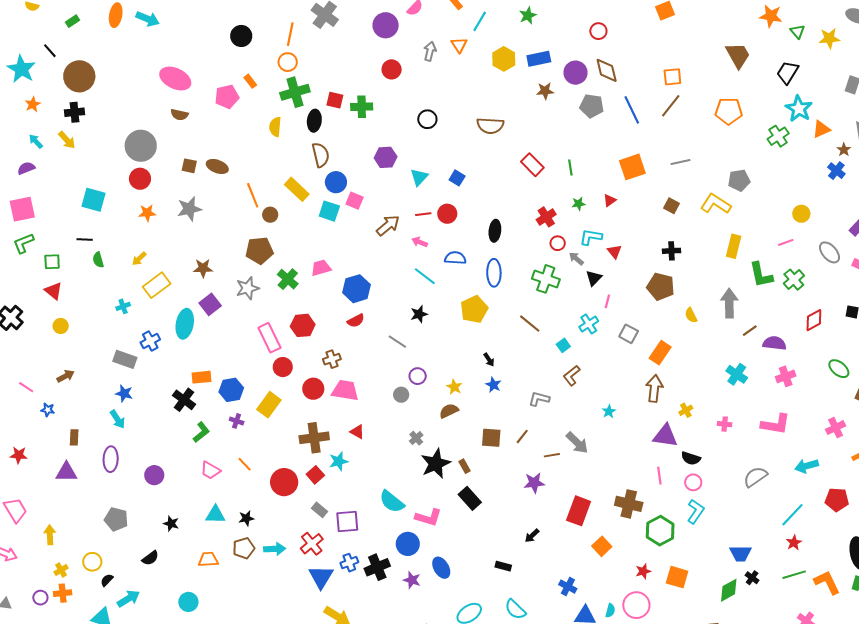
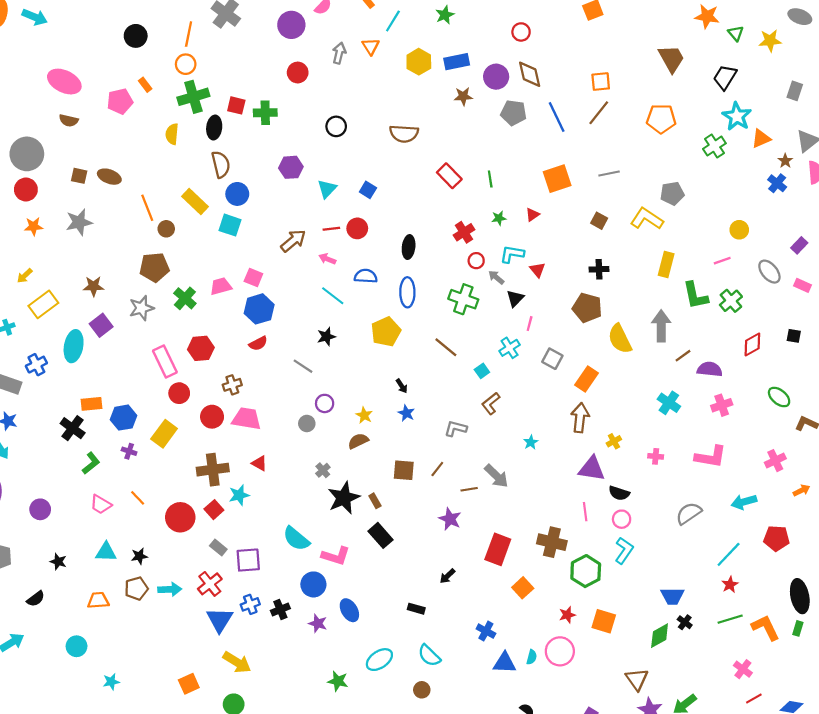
pink square: (355, 201) -> (253, 277), moved
yellow semicircle: (691, 315) -> (620, 339), size x1.8
purple star: (534, 483) -> (450, 519), turned 30
black cross: (377, 567) -> (280, 609), size x0.7

